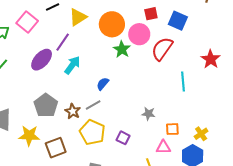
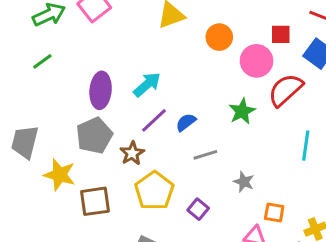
orange circle: (112, 24) -> (219, 37), size x0.7
purple line: (63, 42) -> (154, 120), moved
green star: (122, 49) -> (242, 111), moved
purple ellipse: (42, 60) -> (101, 90), moved, turned -50
gray line: (93, 105) -> (205, 155), moved

